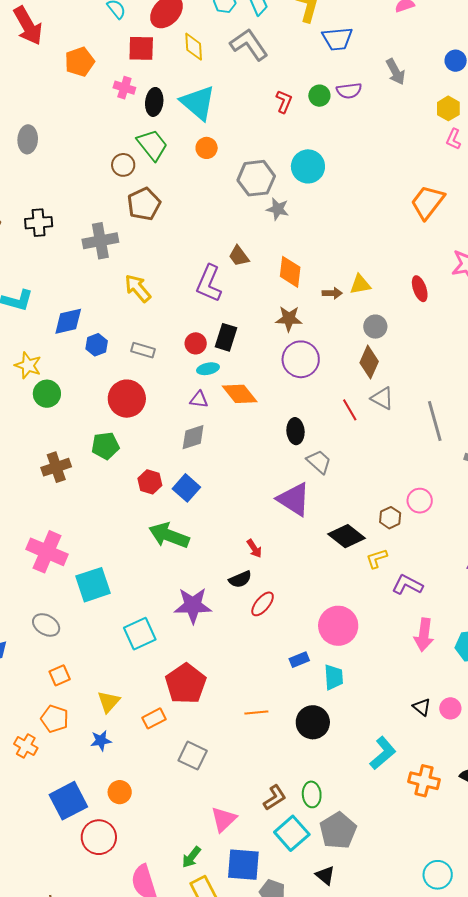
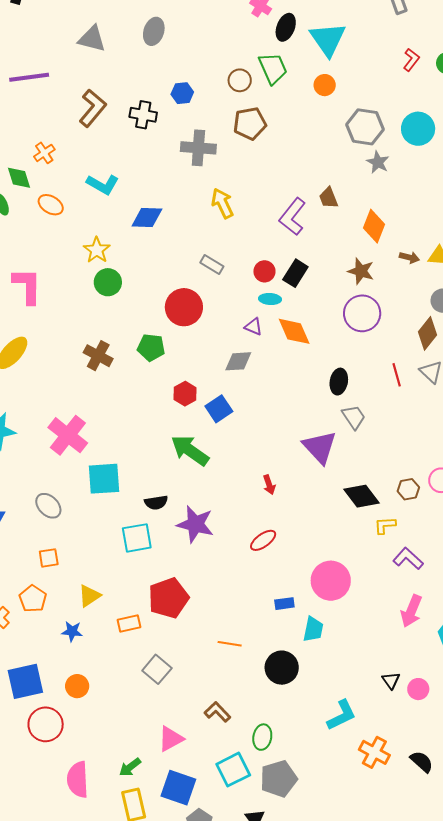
blue hexagon: (97, 345) -> (182, 93), moved
brown cross: (56, 467) -> (98, 356), turned 32
black semicircle: (240, 579) -> (156, 503), moved
brown L-shape: (275, 798) -> (217, 712), moved, turned -116

